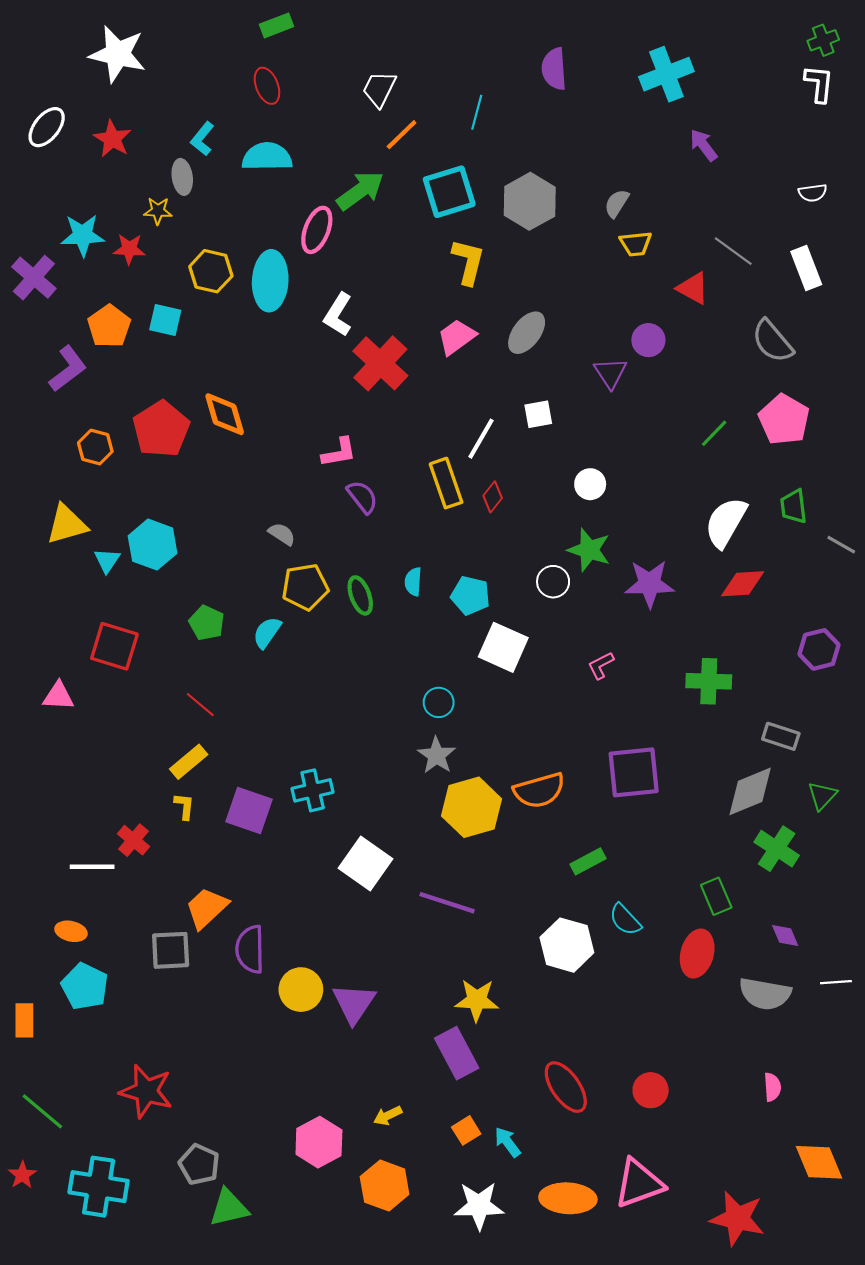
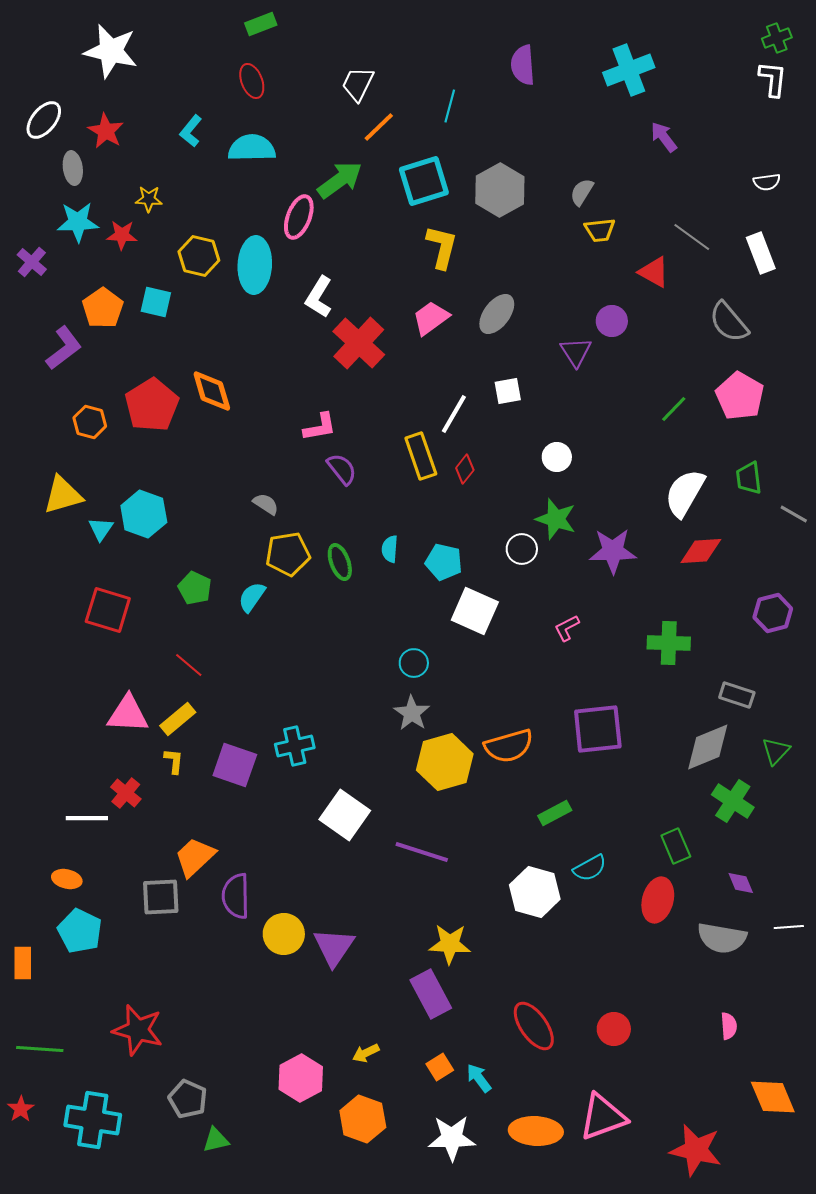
gray ellipse: (182, 177) -> (73, 168), moved
purple cross: (34, 278) -> (32, 262), size x0.7
pink triangle: (58, 696) -> (128, 714), moved, size x1.4
cyan semicircle: (625, 920) -> (590, 868), turned -76
green line: (42, 1111) -> (40, 1049), turned -36
green triangle: (229, 1208) -> (216, 1140), size x0.7

